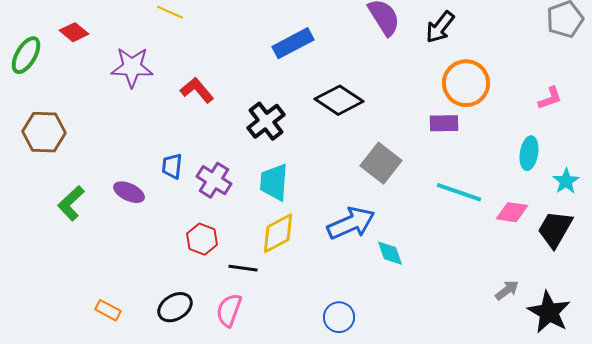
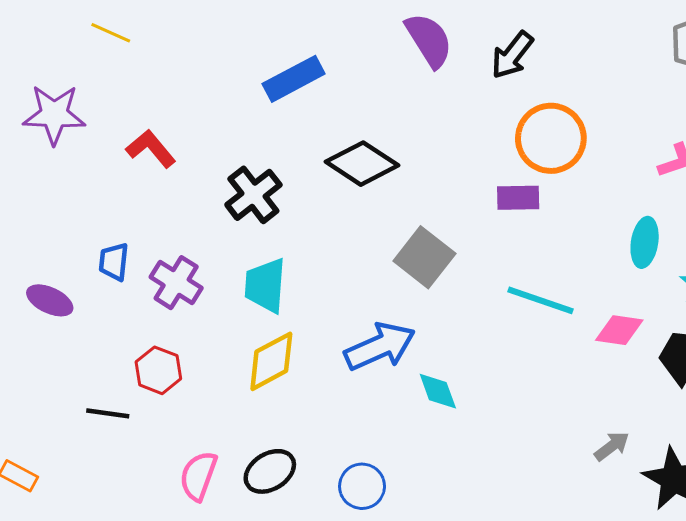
black line: (243, 268) -> (108, 413), moved
black ellipse: (175, 307) -> (270, 471), moved

